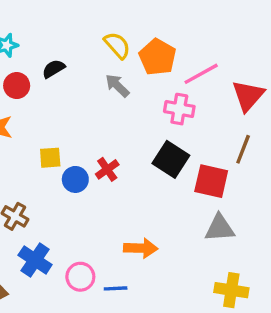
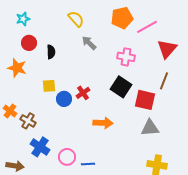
yellow semicircle: (117, 45) -> (76, 19), moved
orange pentagon: (158, 57) -> (122, 18), moved, turned 30
black semicircle: (54, 69) -> (51, 52), moved, turned 120
pink line: (201, 74) -> (147, 27), moved
orange arrow: (141, 248) -> (103, 123), moved

